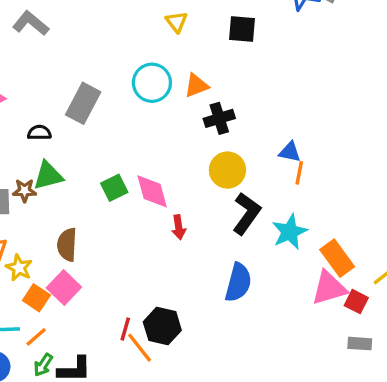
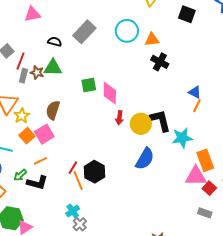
black cross: (219, 118) -> (160, 62), turned 30
yellow circle: (227, 170) -> (141, 124), moved
black L-shape: (247, 213) -> (160, 121), turned -65
orange line: (36, 337) -> (40, 161), moved

